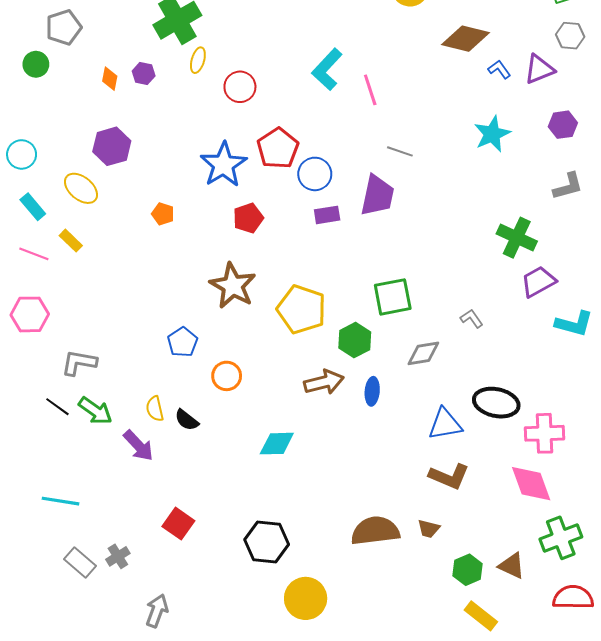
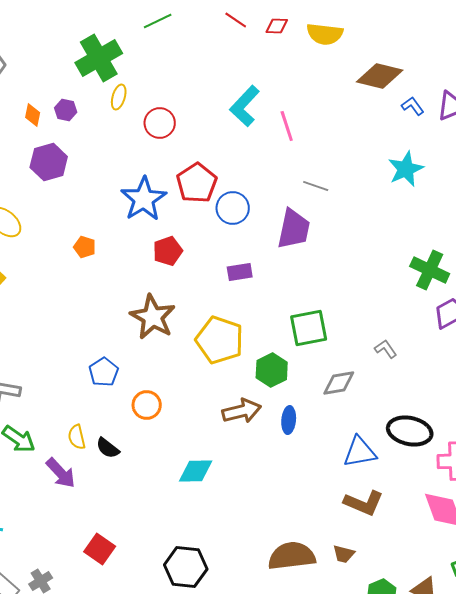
purple hexagon: (112, 146) -> (49, 162), moved
purple rectangle: (327, 215) -> (240, 272), moved

